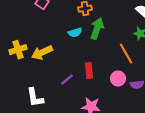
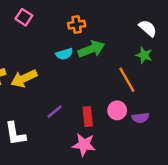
green arrow: (97, 29) -> (91, 49), turned 50
red rectangle: (89, 71) -> (88, 117), moved

